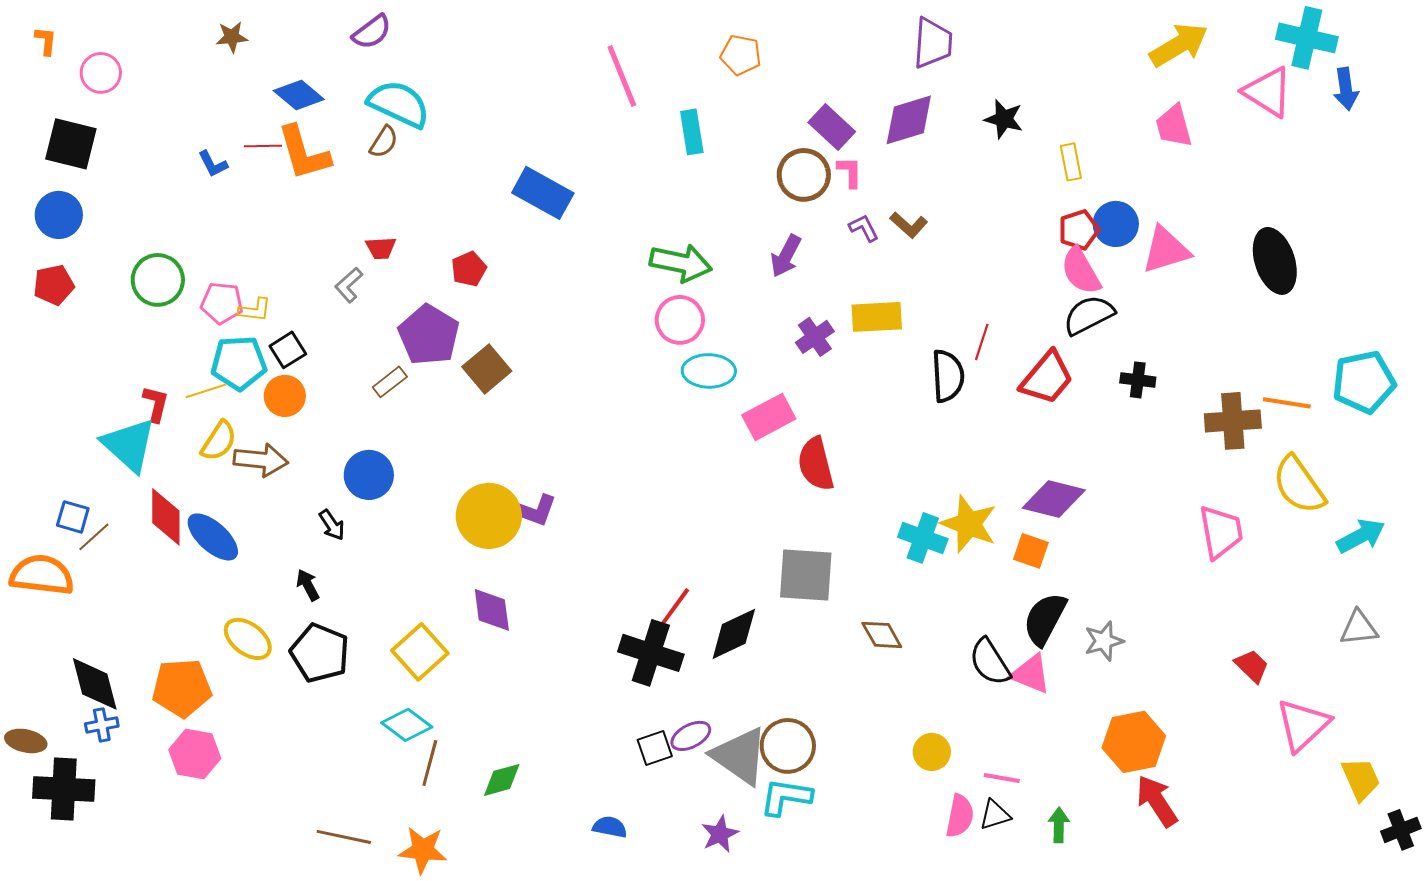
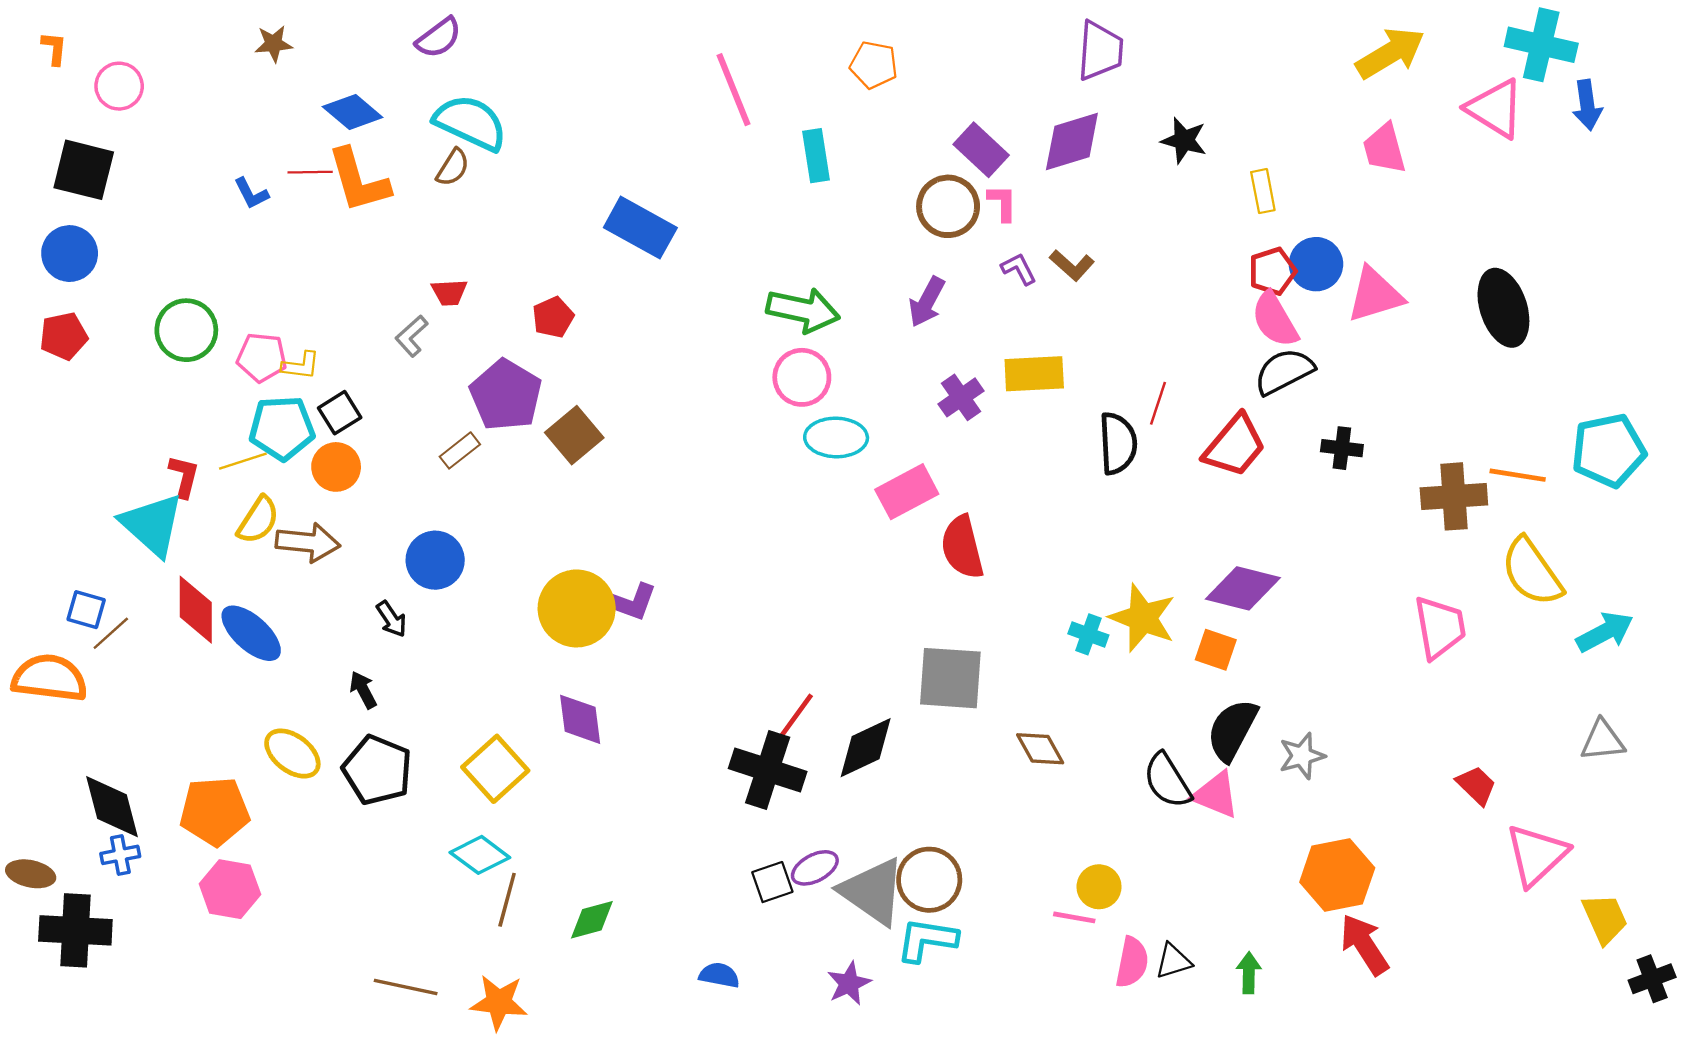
cyan cross: (923, 538) -> (1088, 634), size x0.7
pink line: (1002, 778) -> (1074, 917), moved

